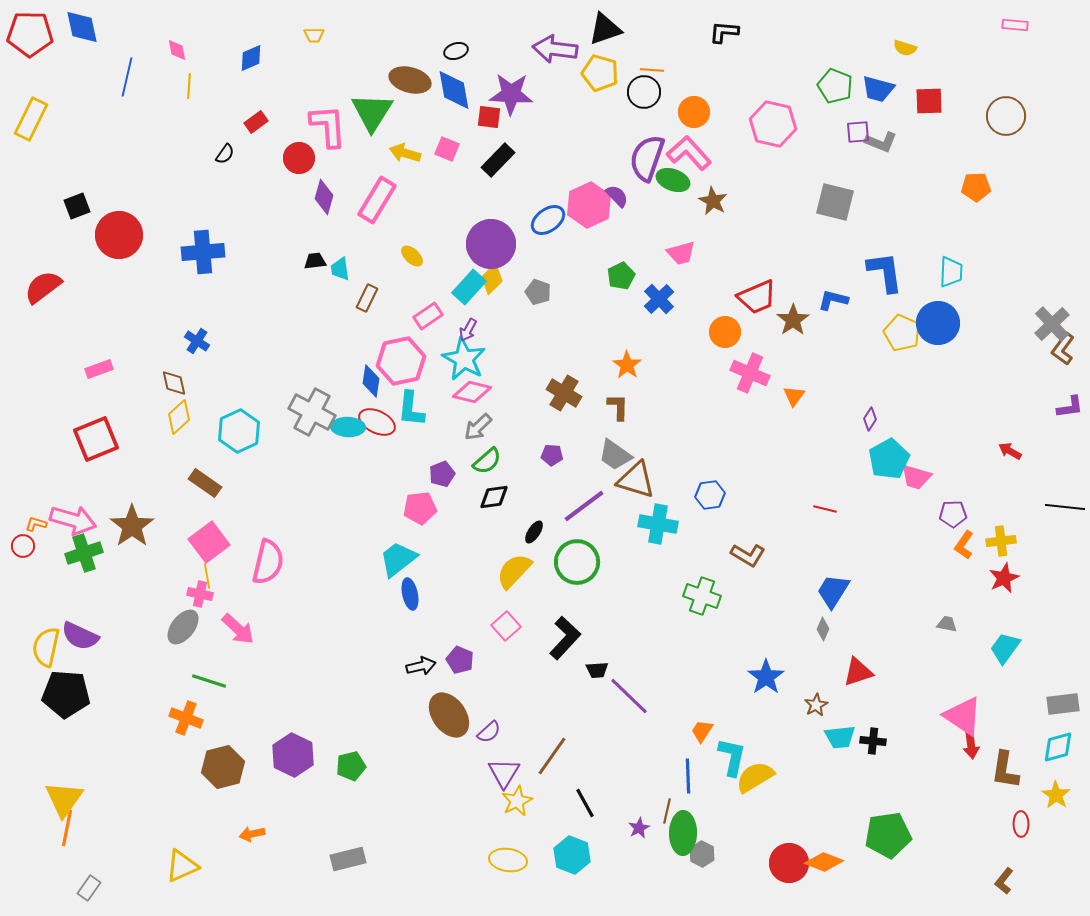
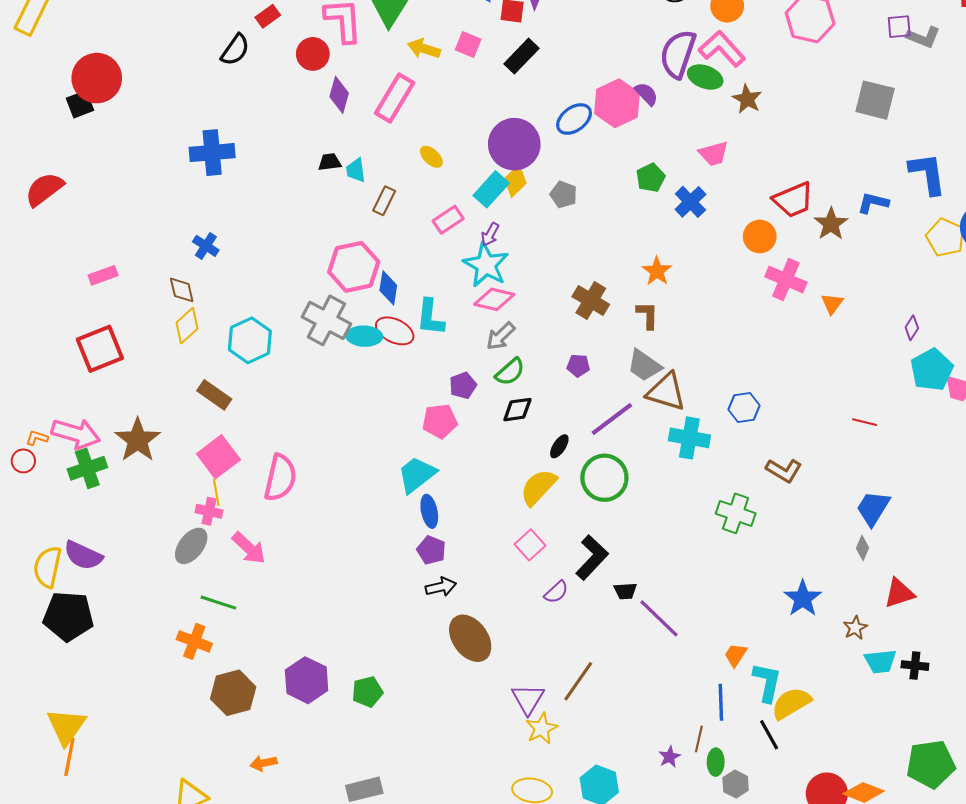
black semicircle: (225, 154) -> (235, 50), size x1.5
red circle: (119, 235) -> (97, 78), moved
pink hexagon: (401, 361) -> (354, 267), moved
purple pentagon: (460, 660) -> (431, 550), moved
purple semicircle: (489, 732) -> (556, 592), moved
black line: (585, 803) -> (769, 735), moved
green ellipse: (683, 833) -> (716, 762), size x0.6

